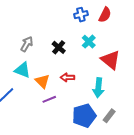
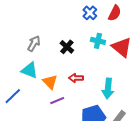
blue cross: (81, 15) -> (90, 13), turned -32
cyan cross: (89, 42) -> (98, 41), turned -32
red triangle: (111, 60) -> (122, 47), moved

